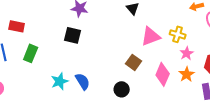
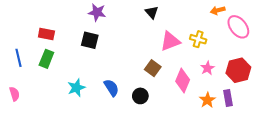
red rectangle: (17, 26) -> (46, 34), moved
pink star: (187, 53) -> (207, 68), moved
orange star: (187, 74) -> (207, 100), moved
blue semicircle: (83, 81) -> (111, 88), moved

